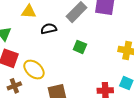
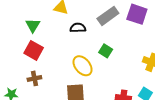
yellow ellipse: (34, 70) -> (83, 66), moved

